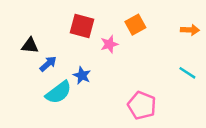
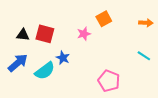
red square: (82, 26) -> (45, 34), moved
blue arrow: (48, 64) -> (18, 63), moved, size x1.5

